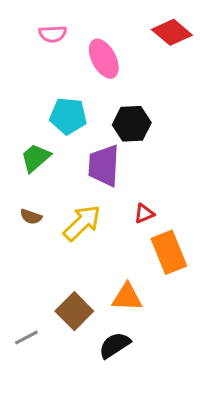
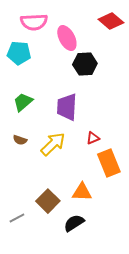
pink semicircle: (53, 34) -> (34, 22), size x1.5
cyan pentagon: (68, 116) -> (19, 53), moved
black hexagon: (132, 124) -> (85, 64), moved

